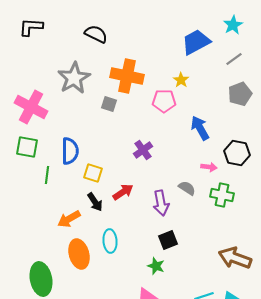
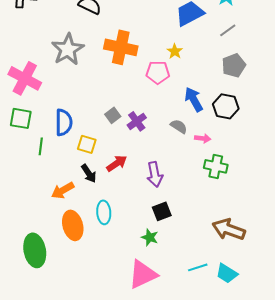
gray square: (109, 104) -> (113, 115), moved, turned 35
black hexagon: (237, 153) -> (226, 106), moved
gray semicircle: (187, 188) -> (179, 126), moved

